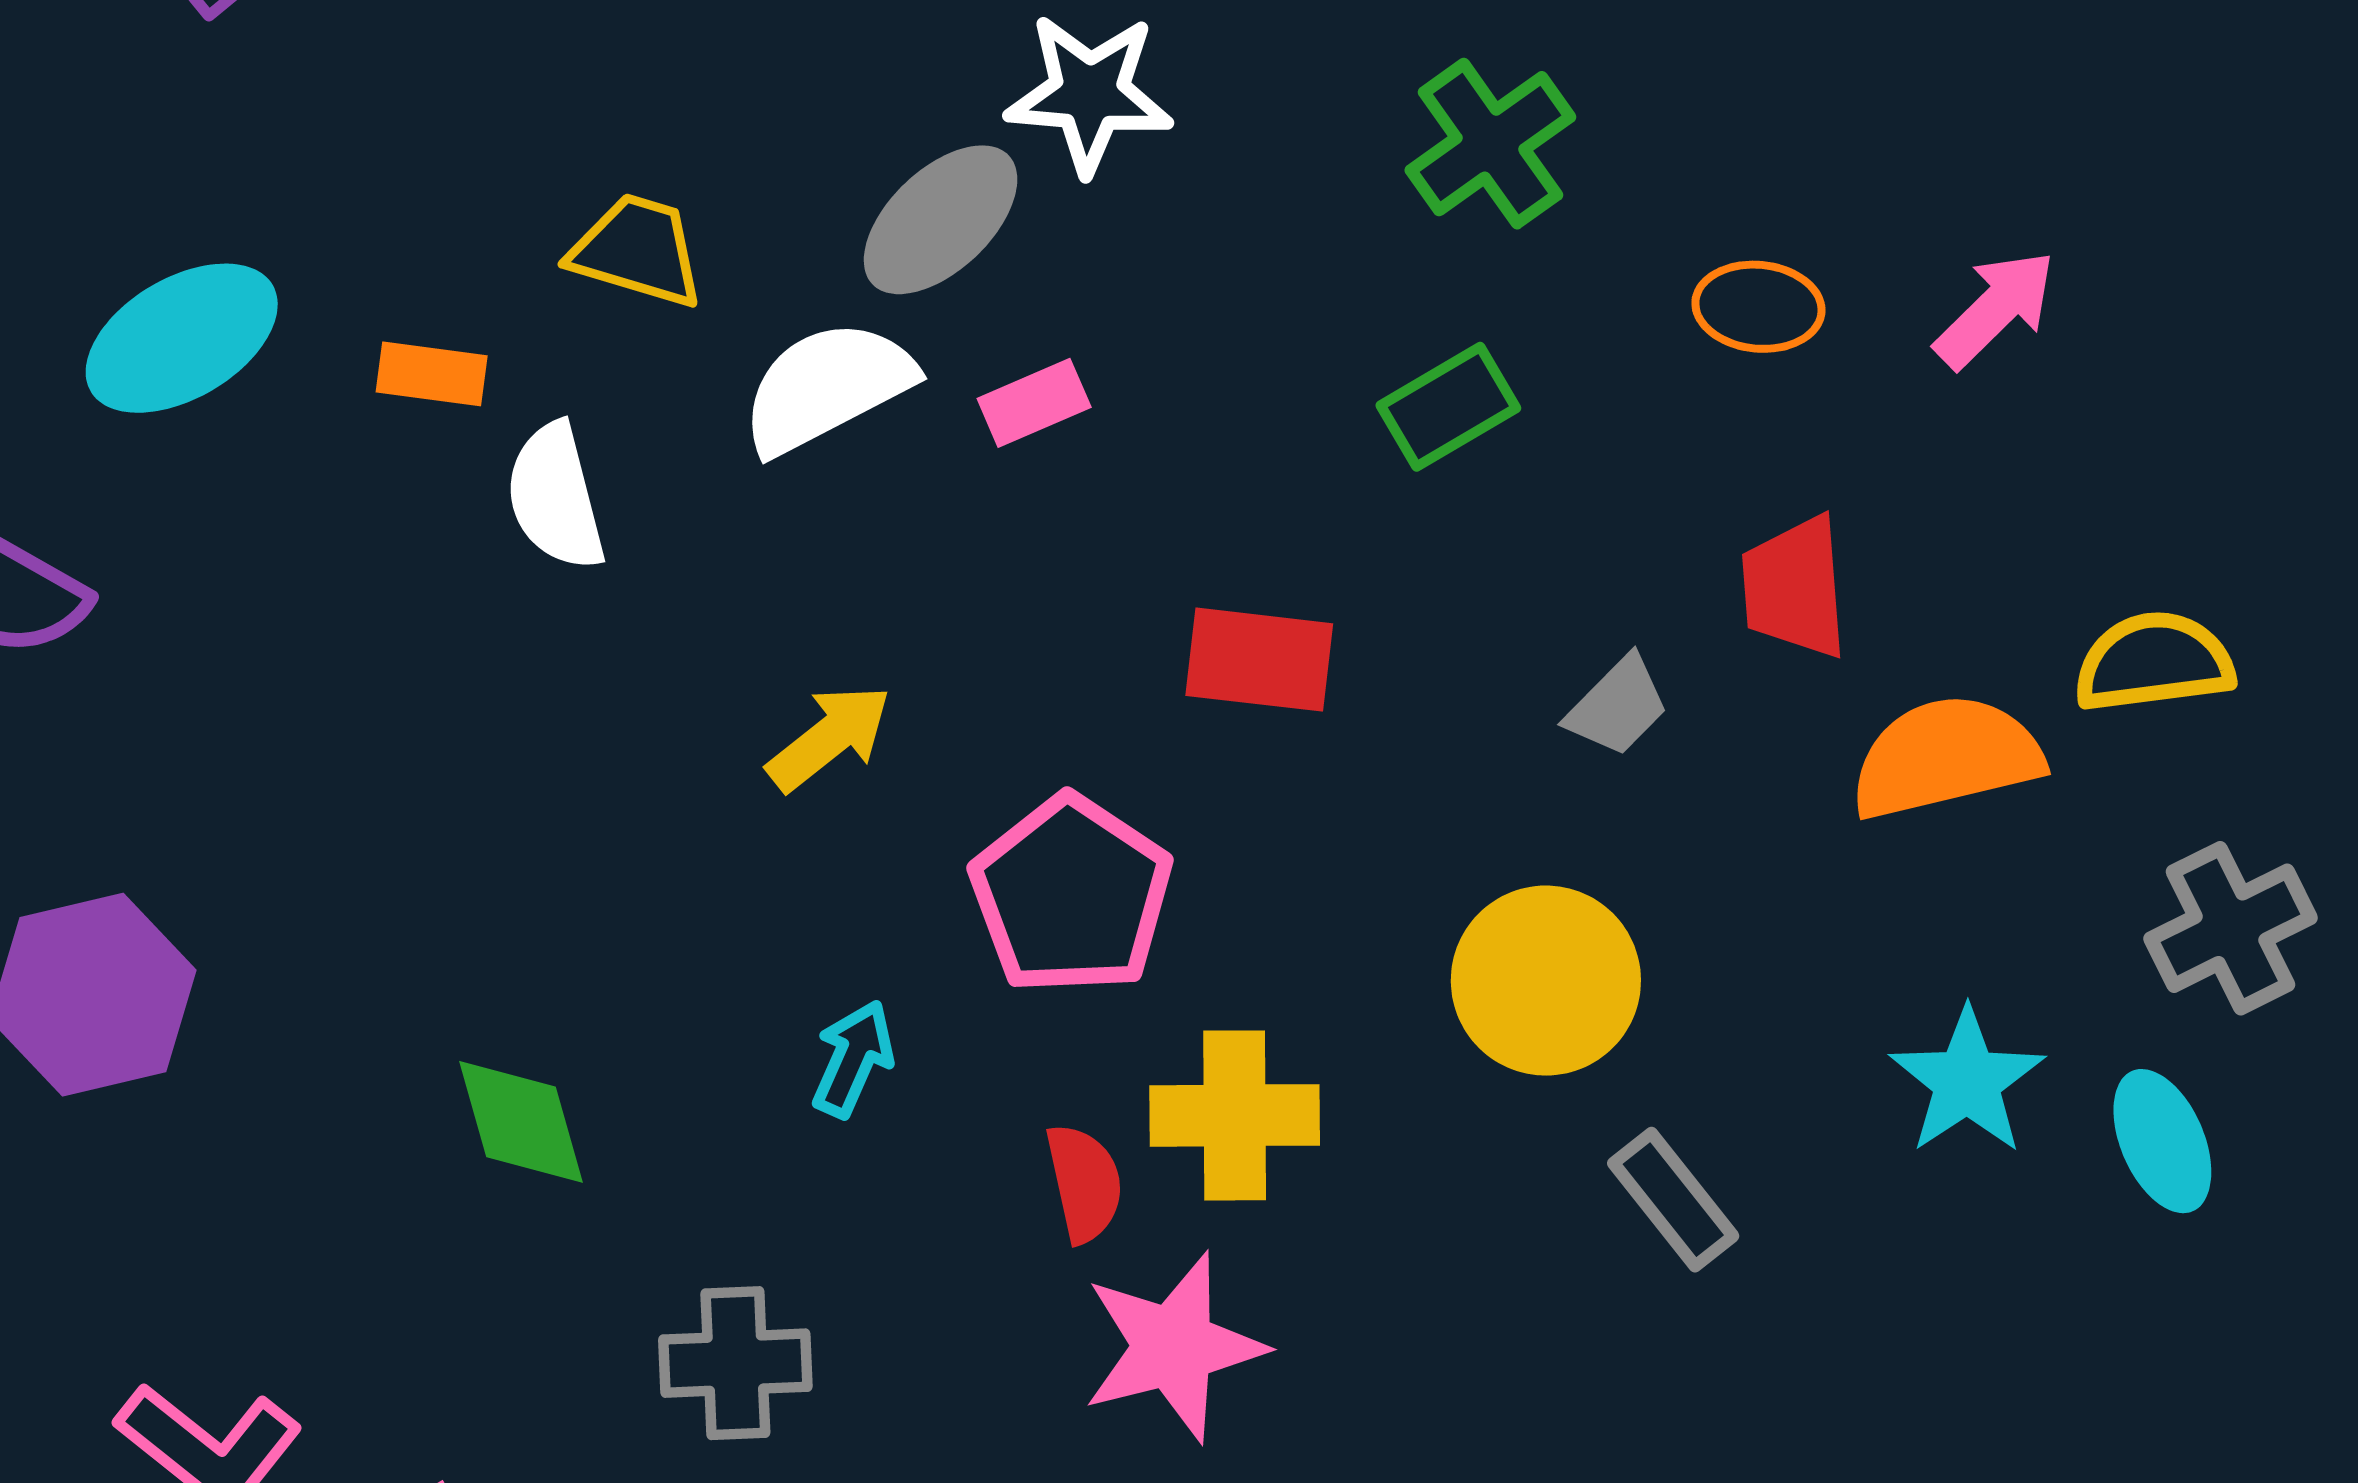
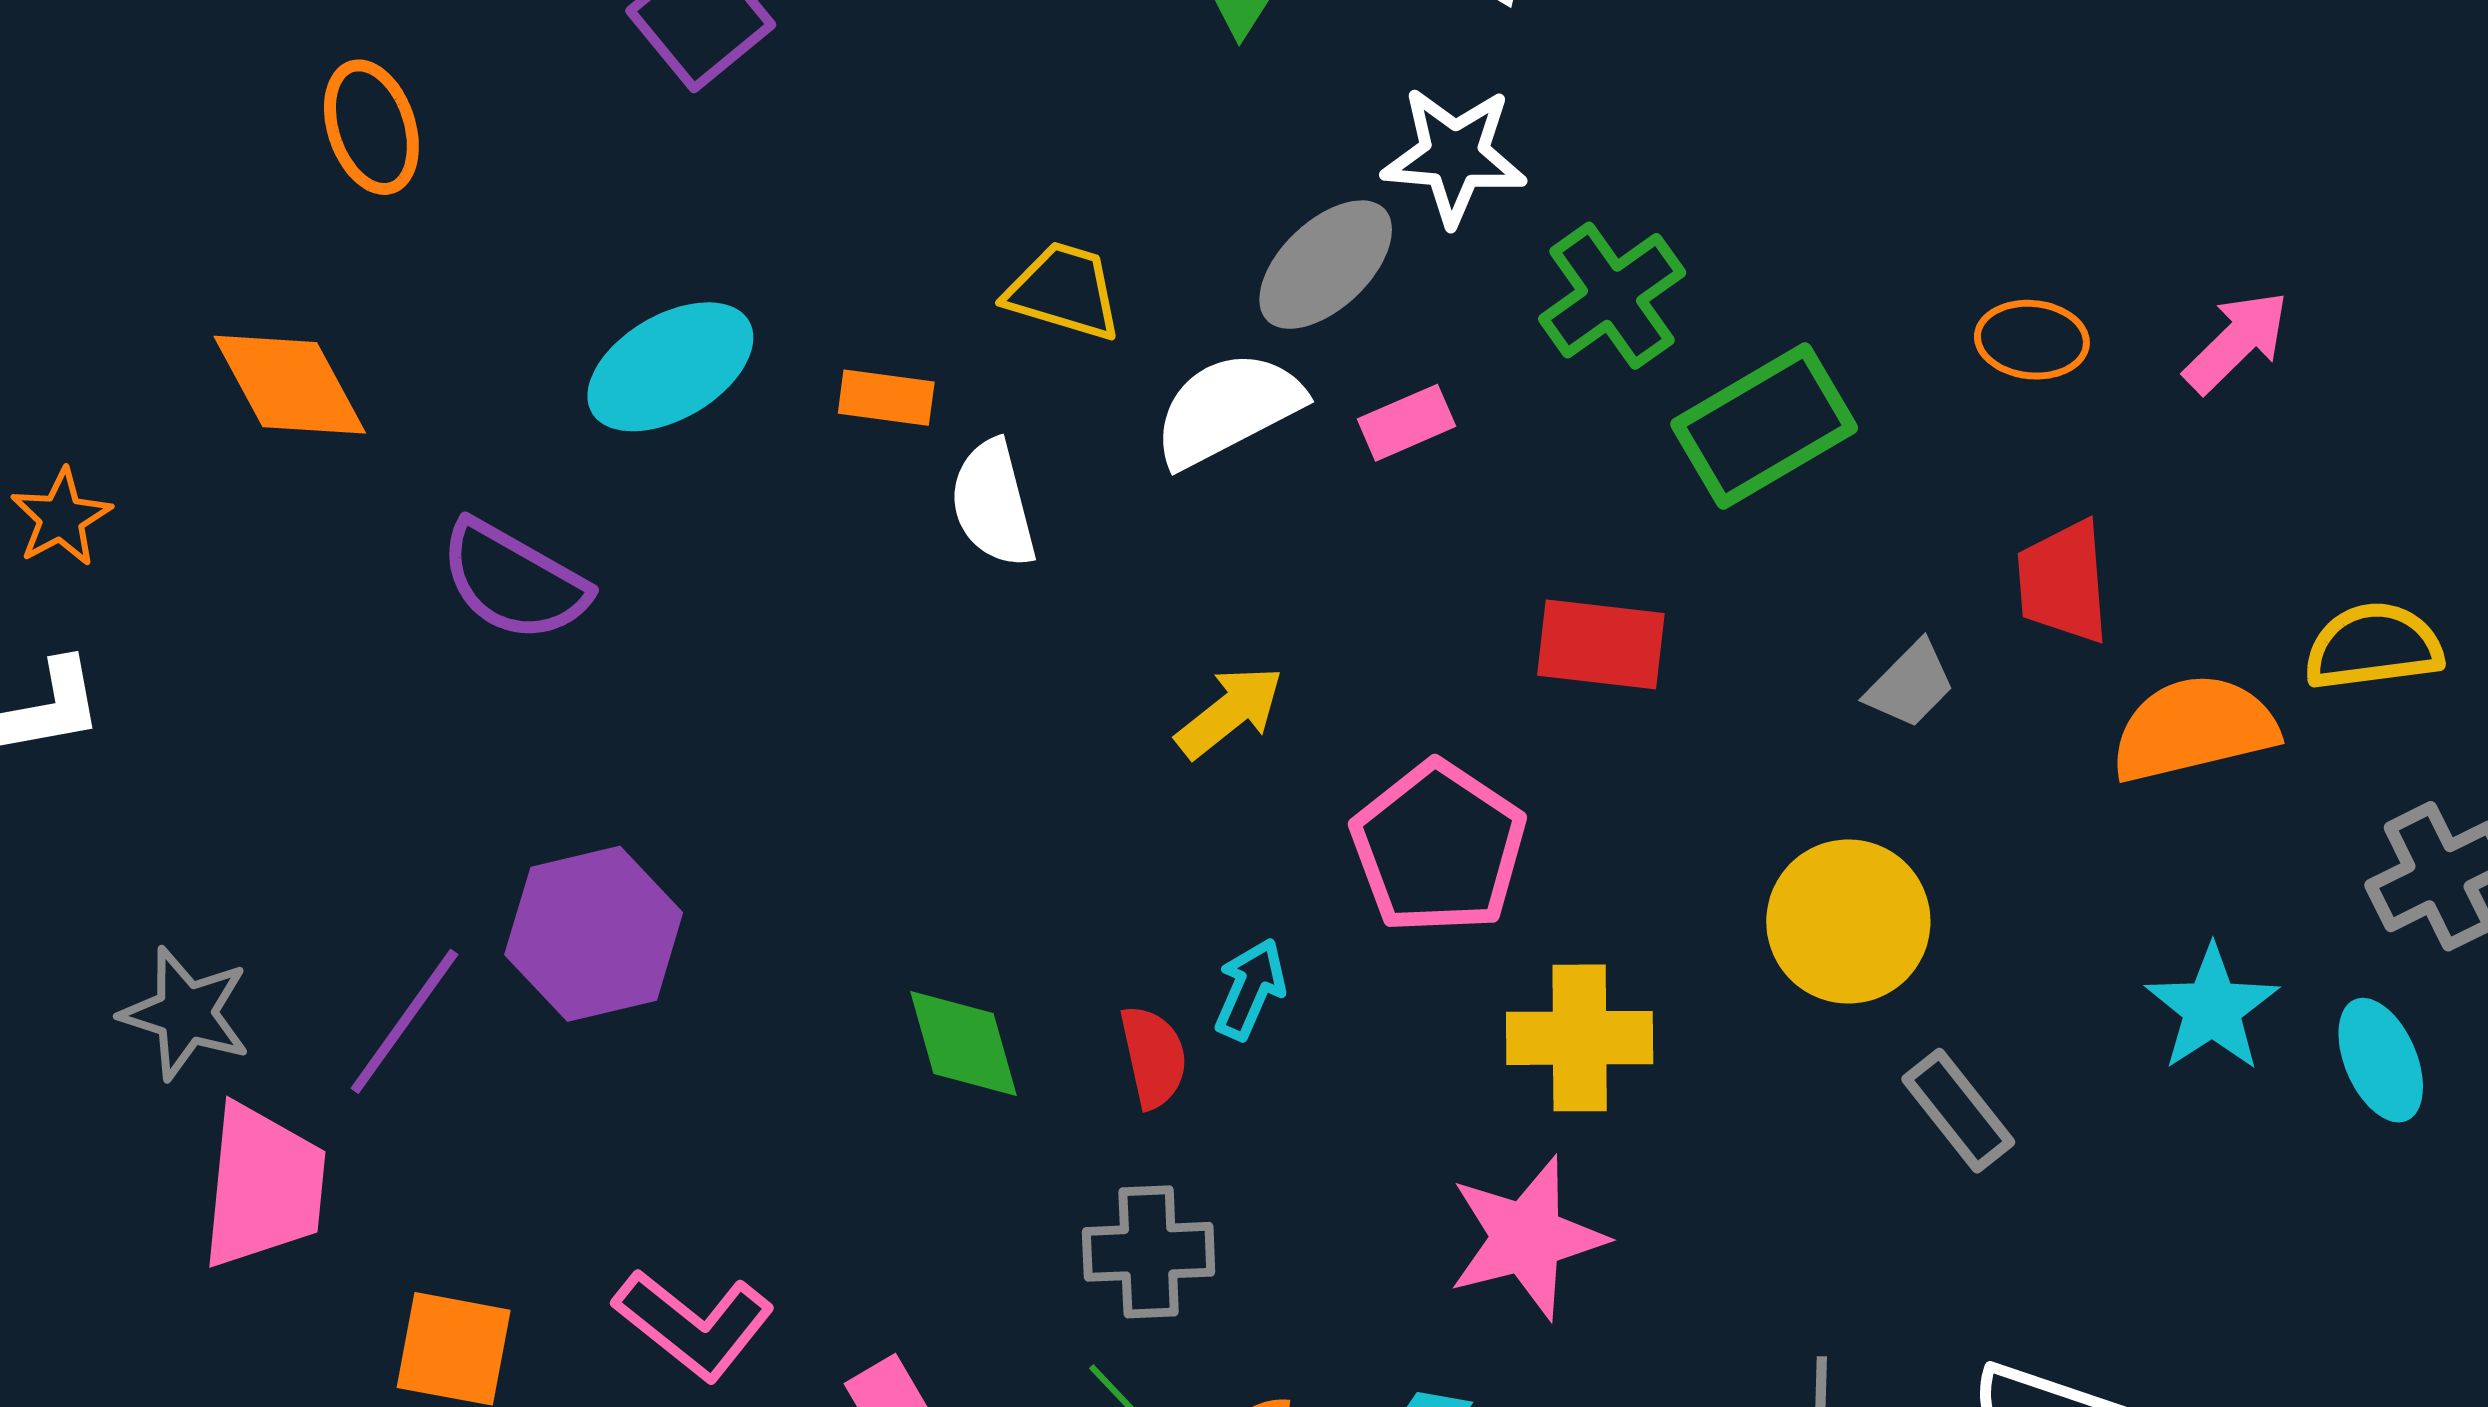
green cross: (1490, 144) -> (1612, 296), moved
green rectangle: (1448, 407) -> (1764, 426), size x1.5
red semicircle: (1084, 1183) -> (1153, 1057), moved

